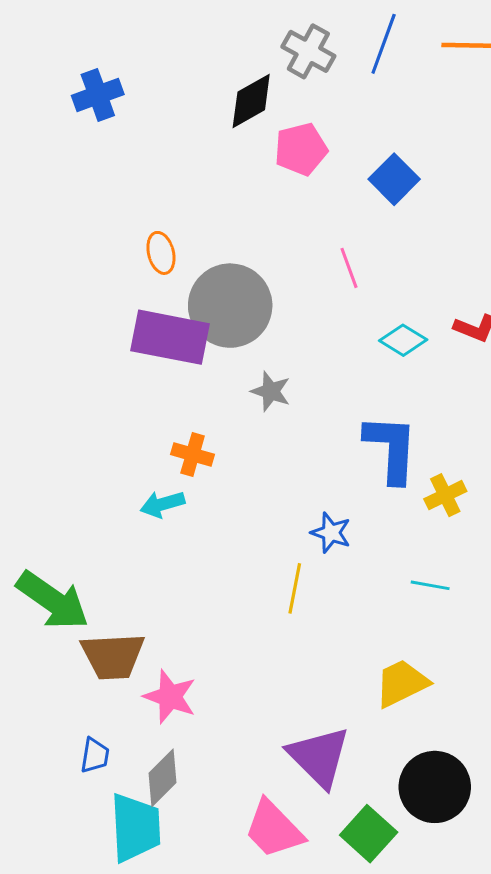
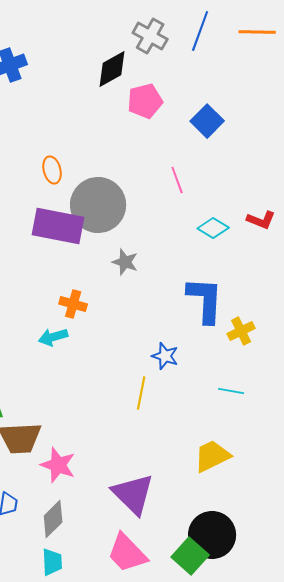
purple triangle: (319, 757) -> (133, 494), moved
black circle: (435, 787) -> (212, 535), moved
cyan trapezoid: (135, 828) -> (52, 562), moved, size x0.6

